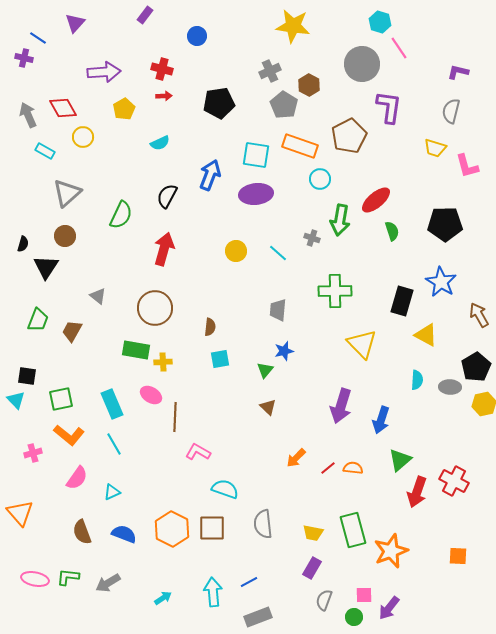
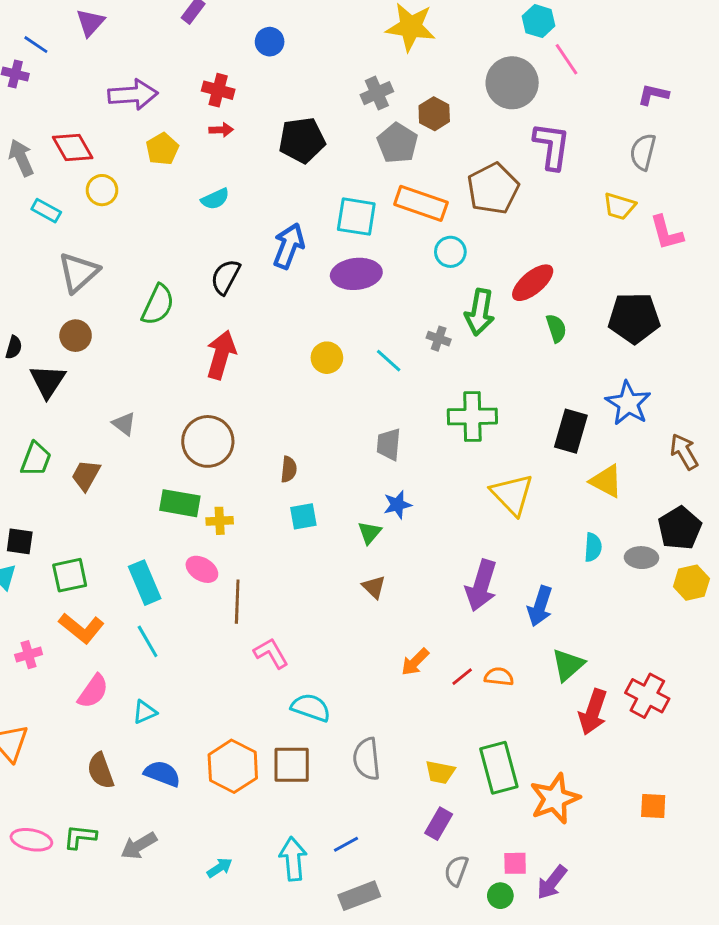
pink L-shape: (198, 452) -> (271, 653), turned 30

